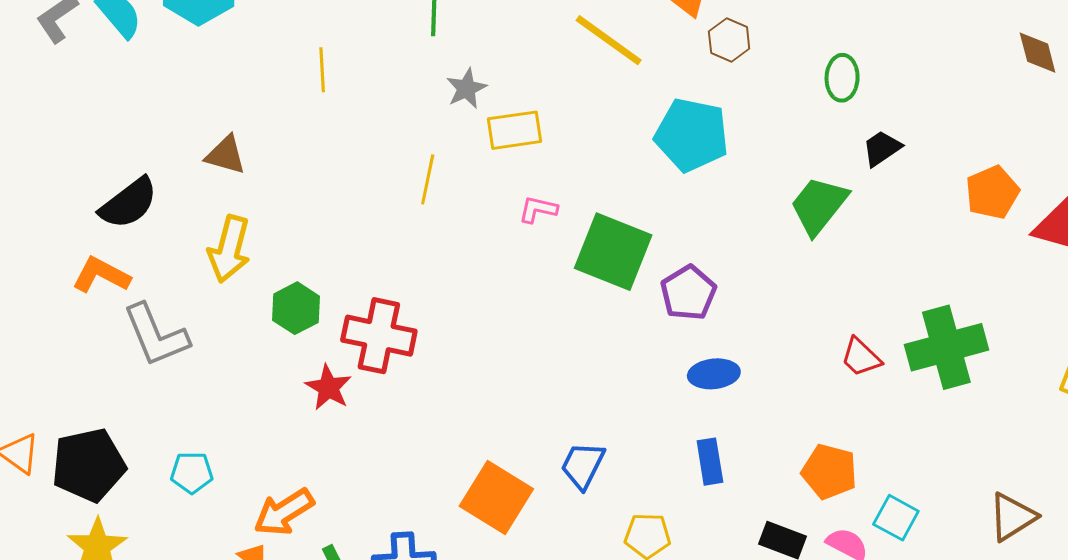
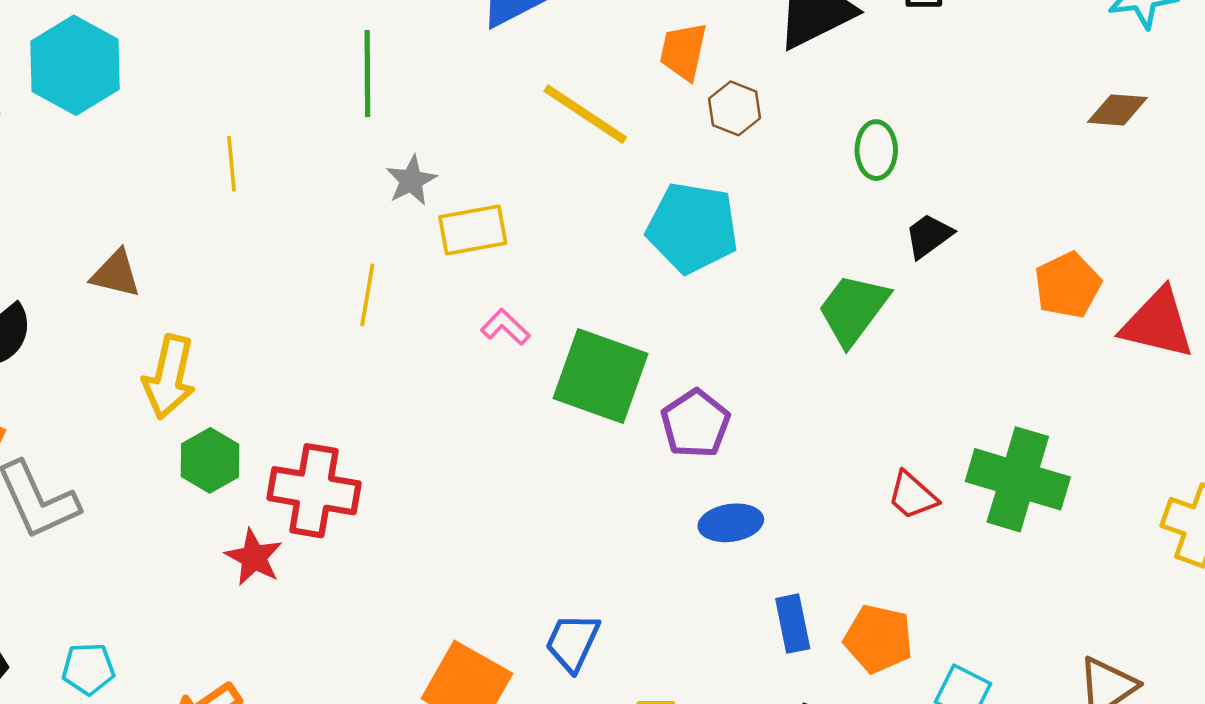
brown diamond: (1038, 53) -> (1117, 110), turned -69
pink L-shape: (538, 209) -> (505, 327), turned 33
yellow arrow: (229, 249) -> (169, 377), moved
green cross: (946, 347) -> (1018, 479), turned 34
blue rectangle: (710, 462) -> (793, 624), moved

